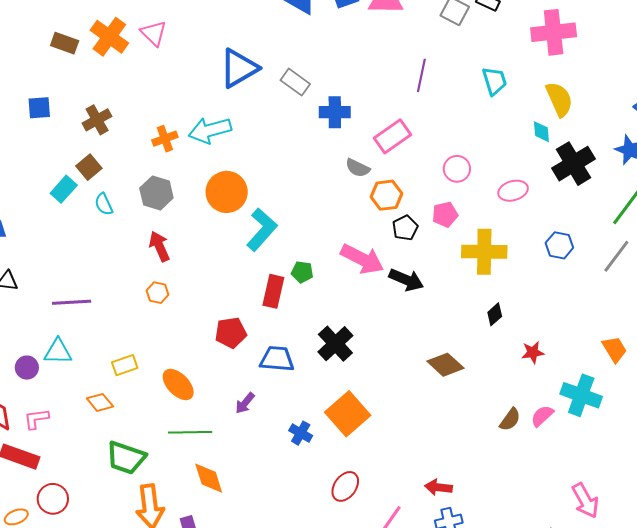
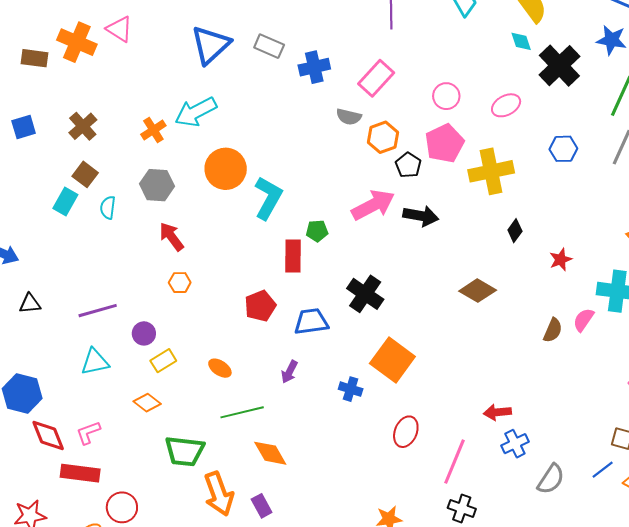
cyan semicircle: (104, 204) -> (108, 208), turned 45
pink pentagon: (445, 214) -> (445, 143), size x1.5
pink arrow: (362, 259) -> (373, 205), turned -42
purple circle: (27, 368) -> (144, 333), moved
orange ellipse: (178, 385) -> (220, 368), size x0.7

